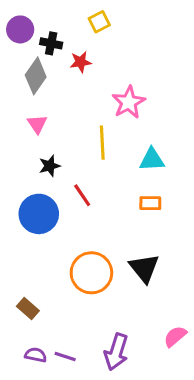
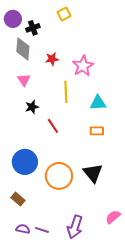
black cross: (51, 43) -> (33, 28), turned -32
red star: (81, 62) -> (52, 59), moved
gray diamond: (36, 76) -> (23, 49), turned -30
blue circle: (39, 214) -> (25, 162), moved

